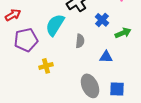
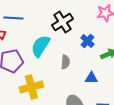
yellow cross: (46, 66) -> (31, 87), size x1.6

